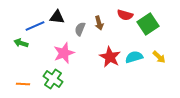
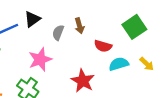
red semicircle: (125, 15) -> (103, 46), moved
black triangle: (57, 17) -> (32, 19), turned -42
red star: (110, 57) -> (83, 81), moved

